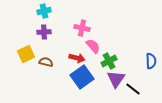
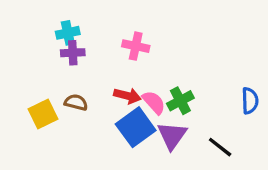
cyan cross: (44, 11) -> (68, 33), moved
pink semicircle: (93, 46) -> (154, 102), moved
yellow square: (26, 54) -> (43, 114), moved
purple triangle: (116, 79) -> (172, 135), moved

